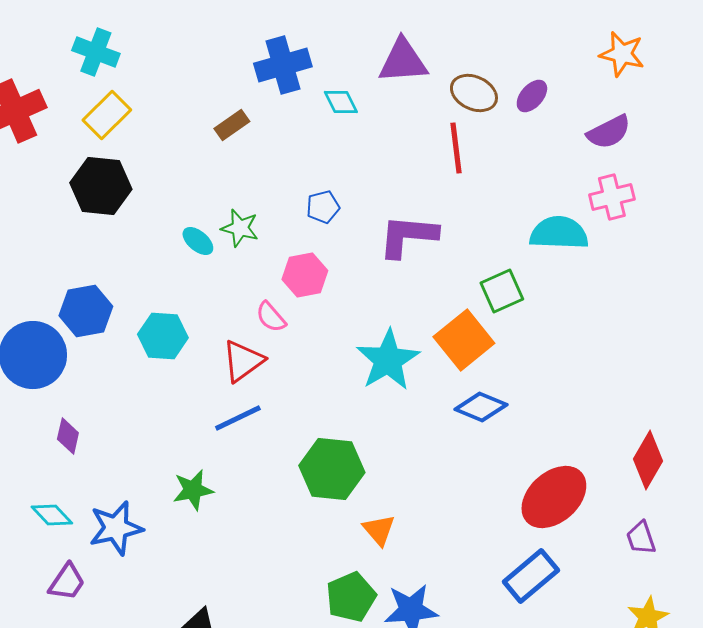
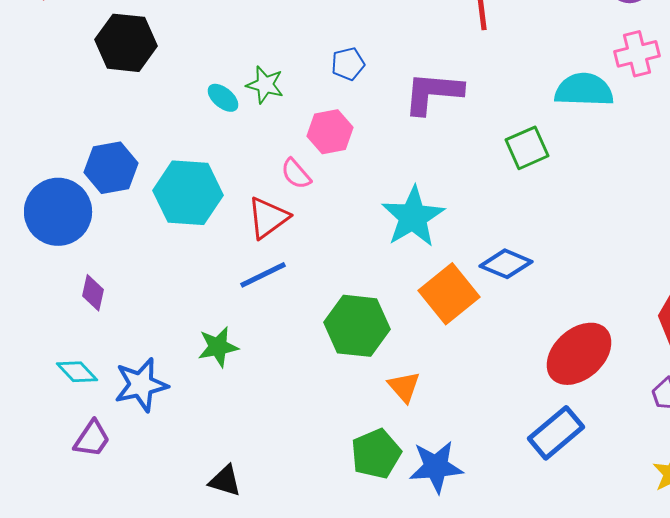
cyan hexagon: (163, 336) -> (188, 193), size x1.4
orange square: (464, 340) -> (449, 294), moved

